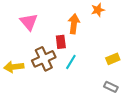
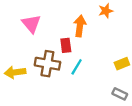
brown cross: (44, 59) -> (47, 64), turned 35

